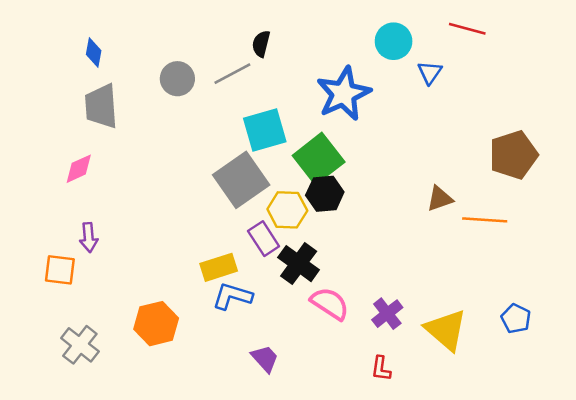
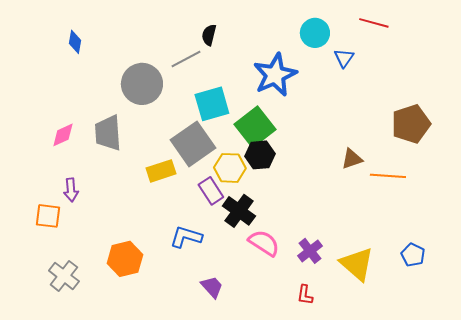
gray circle: (177, 79) -> (142, 84), moved, size x1.5
gray trapezoid: (101, 106) -> (108, 133), moved
yellow rectangle: (219, 267) -> (161, 171), moved

